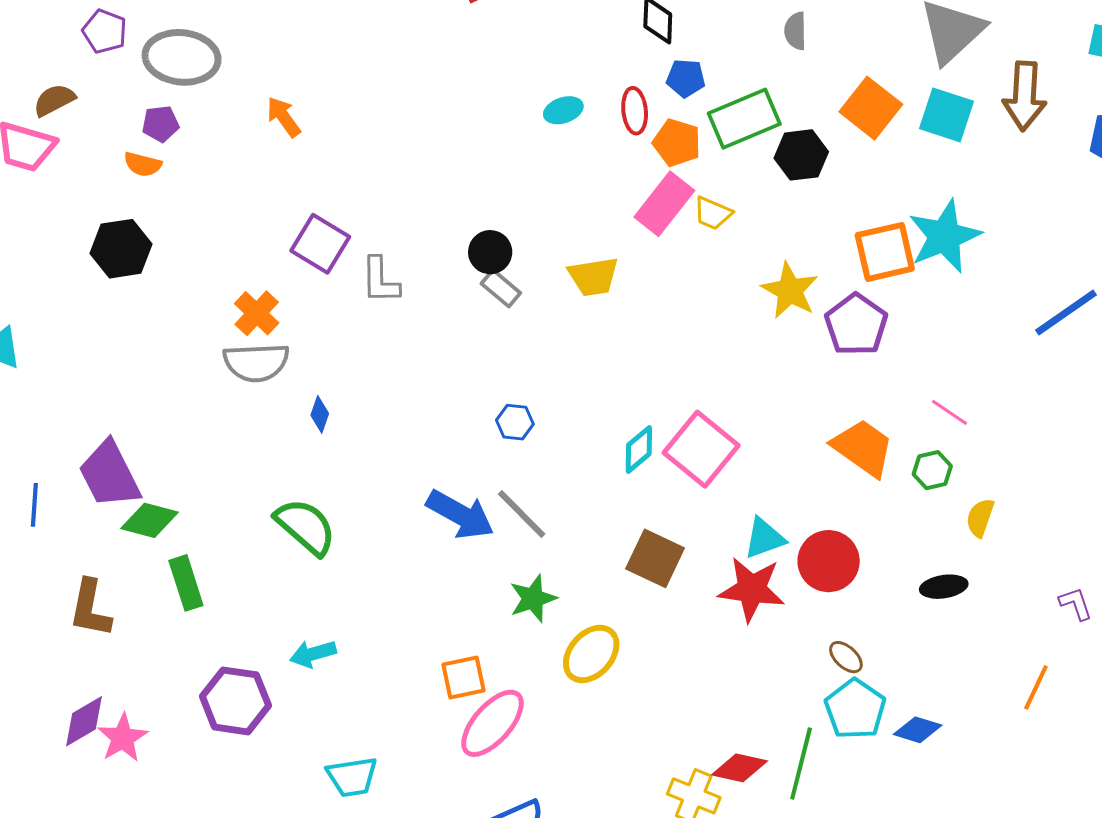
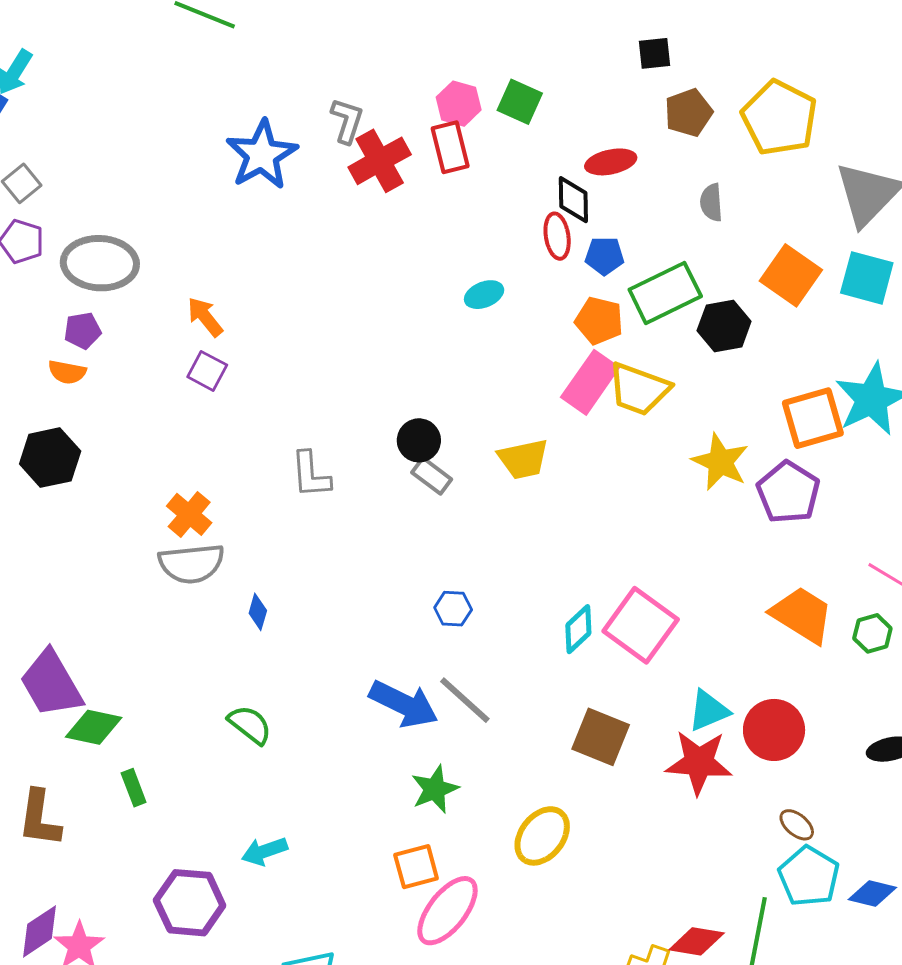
red ellipse: (635, 111) -> (557, 236), moved
yellow trapezoid: (713, 213) -> (639, 389), size x1.6
purple square: (320, 244) -> (207, 371), moved, size x0.7
green semicircle: (306, 527) -> (250, 725), size x0.7
green rectangle: (186, 583) -> (134, 788), size x0.7
green star: (533, 598) -> (435, 789), moved

